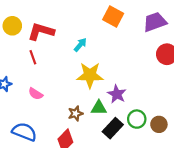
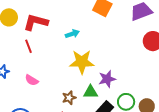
cyan arrow: (80, 45) -> (72, 34), turned 32
purple star: (117, 94) -> (107, 79), turned 30

